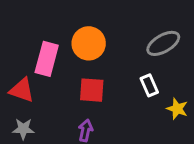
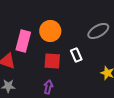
white rectangle: (149, 85) -> (76, 55), moved

